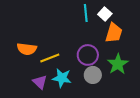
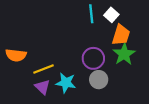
orange semicircle: (27, 49) -> (16, 55), moved
yellow line: (50, 58) -> (43, 69), moved
green star: (118, 64) -> (124, 54), moved

